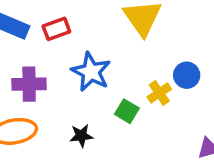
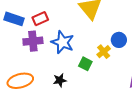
purple cross: (29, 84) -> (33, 41), moved

